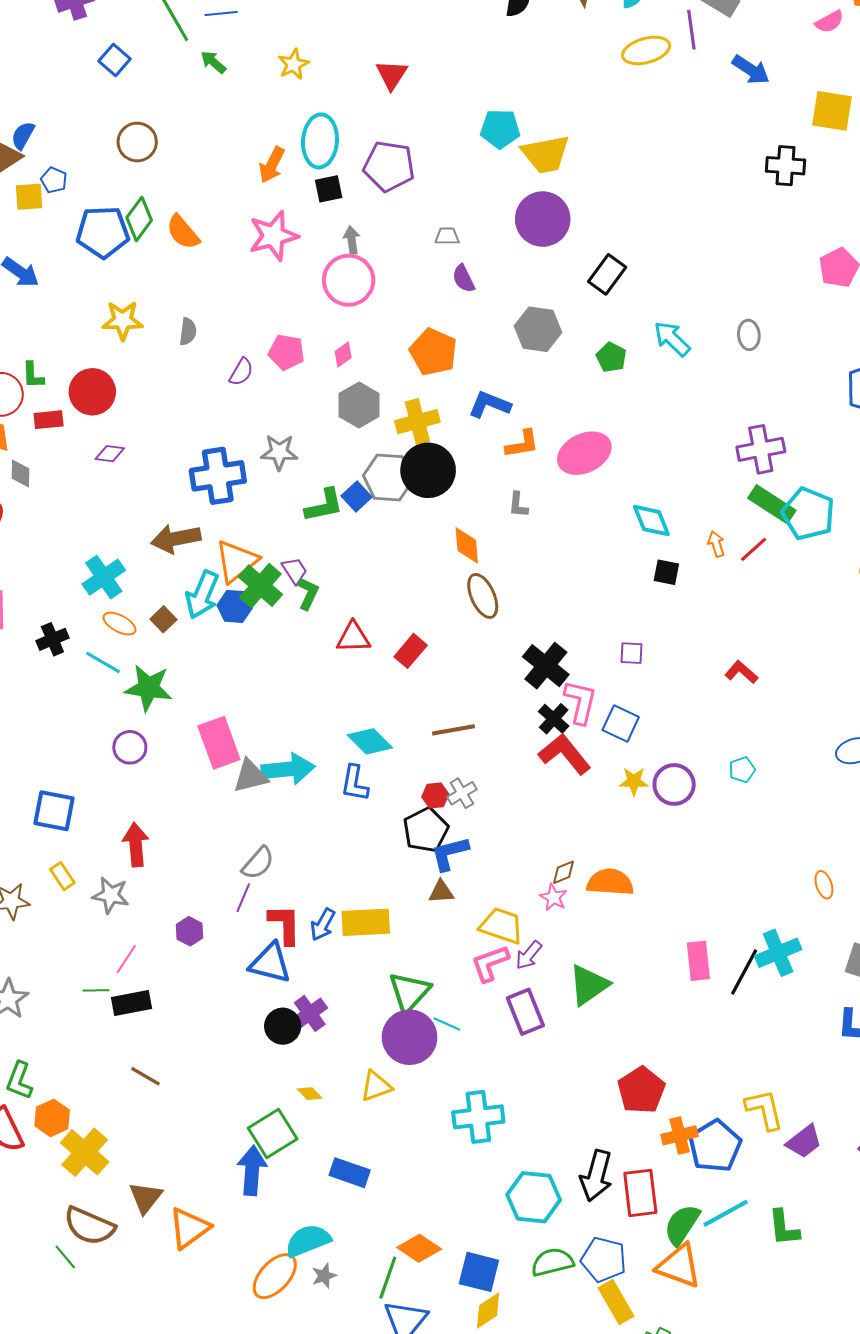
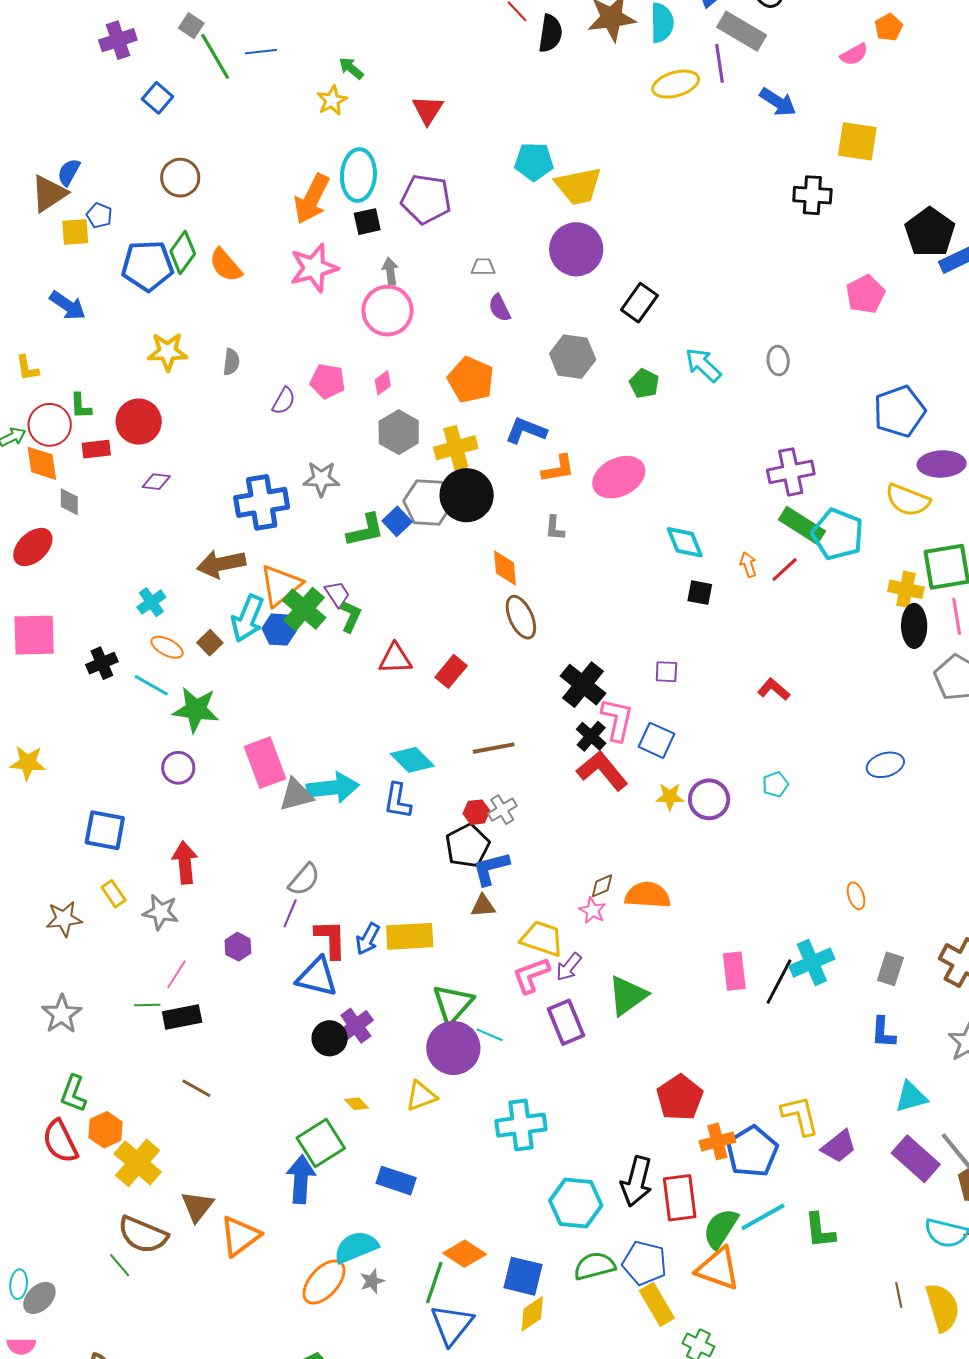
green arrow: (213, 62) -> (351, 68), moved
orange arrow: (272, 165) -> (312, 199), size x1.4
cyan cross: (104, 577) -> (151, 602), size x0.7

